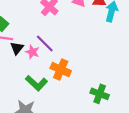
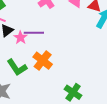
purple line: (45, 44) -> (34, 33), turned -60

